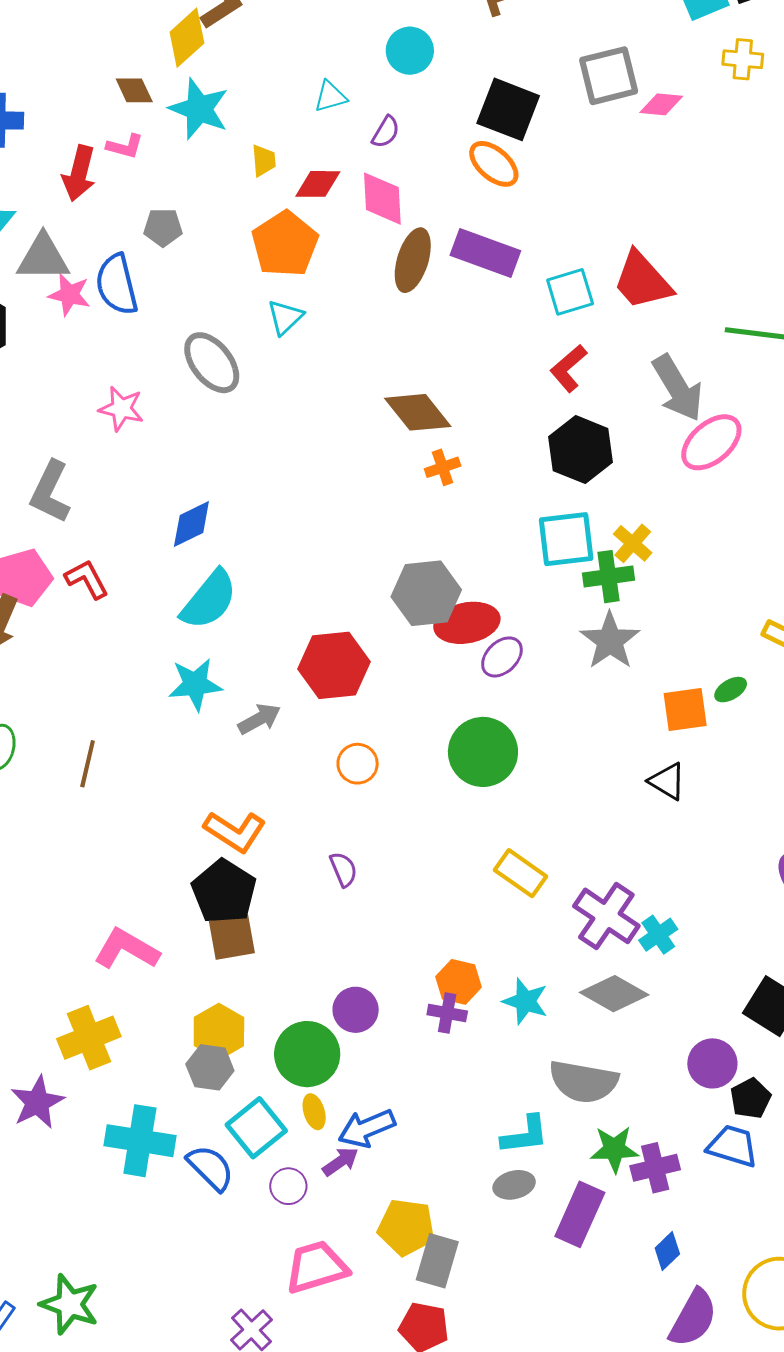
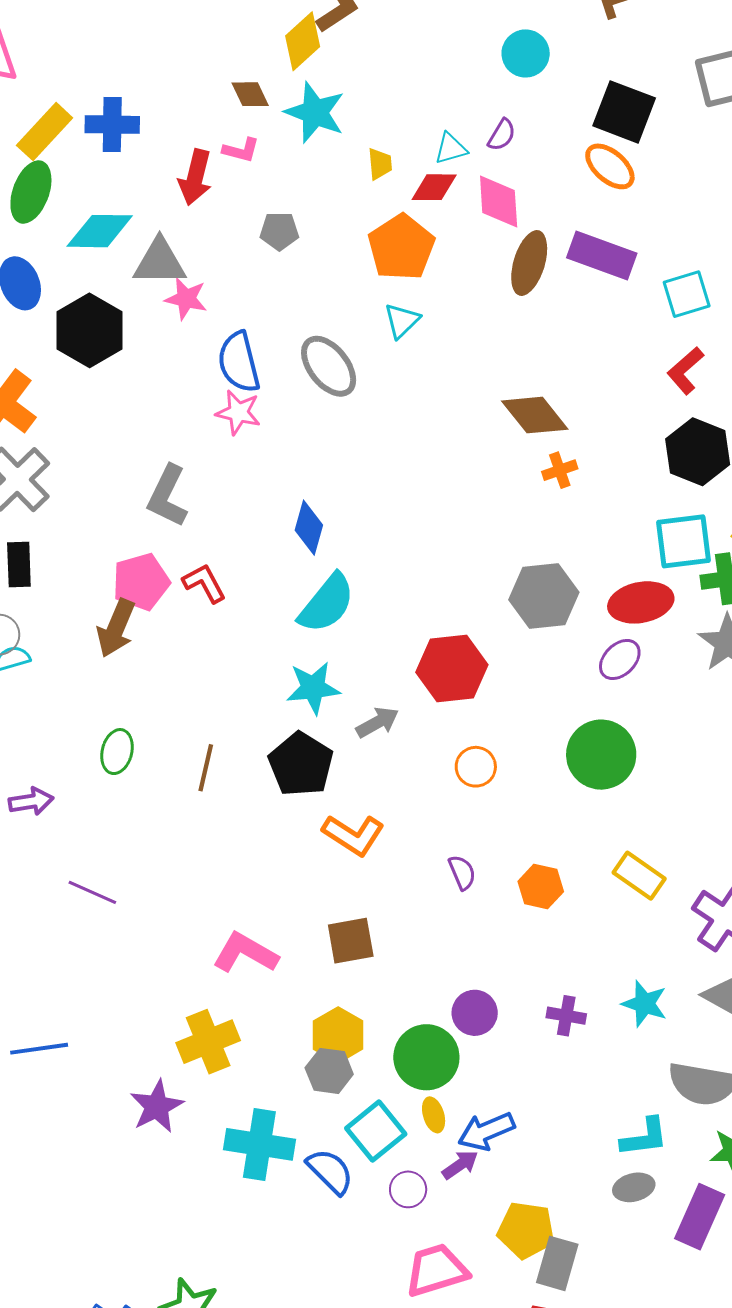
cyan triangle: (330, 97) -> (451, 149), moved
blue semicircle: (117, 285) -> (239, 362), moved
blue diamond: (191, 524) -> (309, 528), turned -48
red ellipse: (467, 623) -> (641, 602), moved
black pentagon: (224, 892) -> (301, 764), moved
orange hexagon: (459, 982) -> (541, 886), moved

